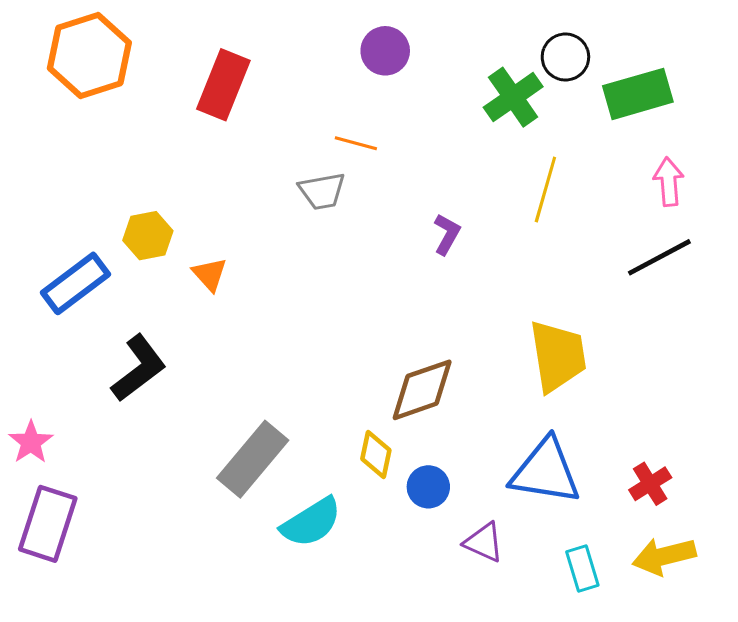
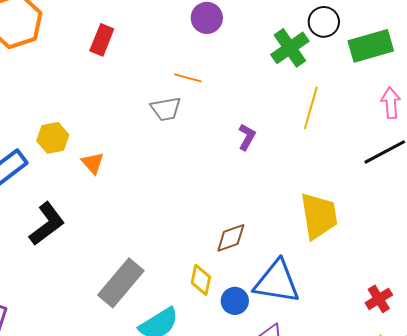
red rectangle: (223, 85) -> (102, 40), size x0.7
brown diamond: (422, 390) -> (231, 238), size x0.7
blue triangle: (545, 471) -> (277, 282), moved

